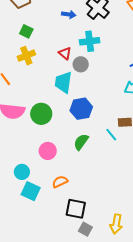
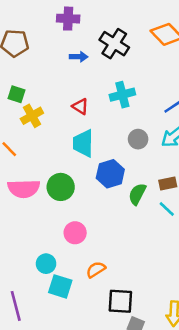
green square: (26, 31) -> (16, 94), moved
cyan cross: (90, 41) -> (122, 95), moved
gray circle: (81, 64) -> (138, 139), moved
cyan line: (111, 135) -> (167, 209), moved
green semicircle: (81, 142) -> (137, 194), moved

